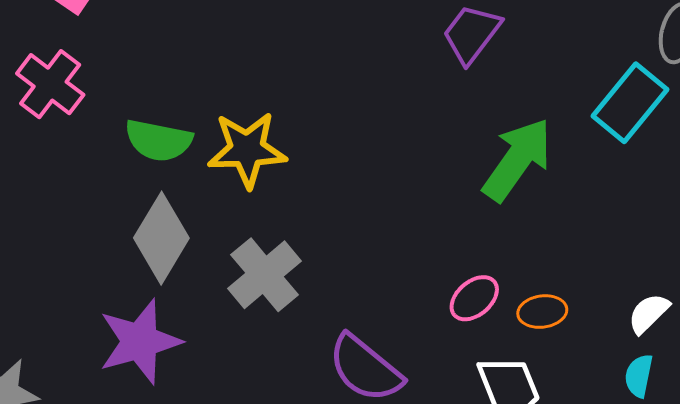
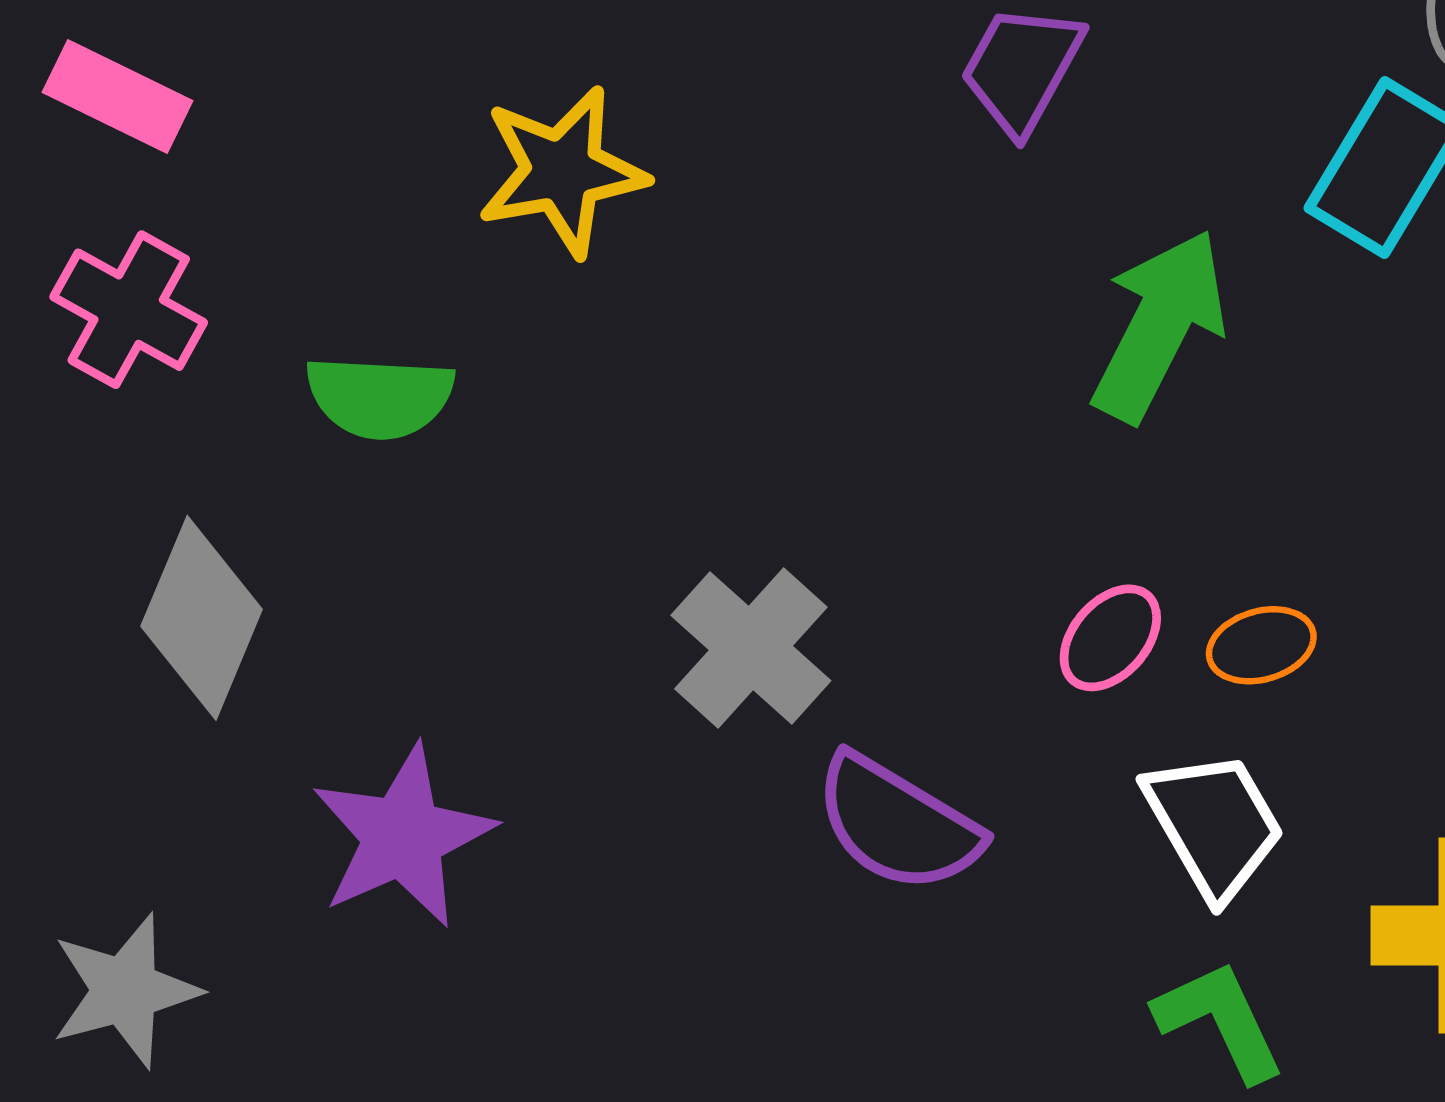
yellow star: (247, 150) -> (562, 171), moved
gray diamond: (161, 238) -> (202, 618), moved
gray cross: (265, 275) -> (751, 648), moved

